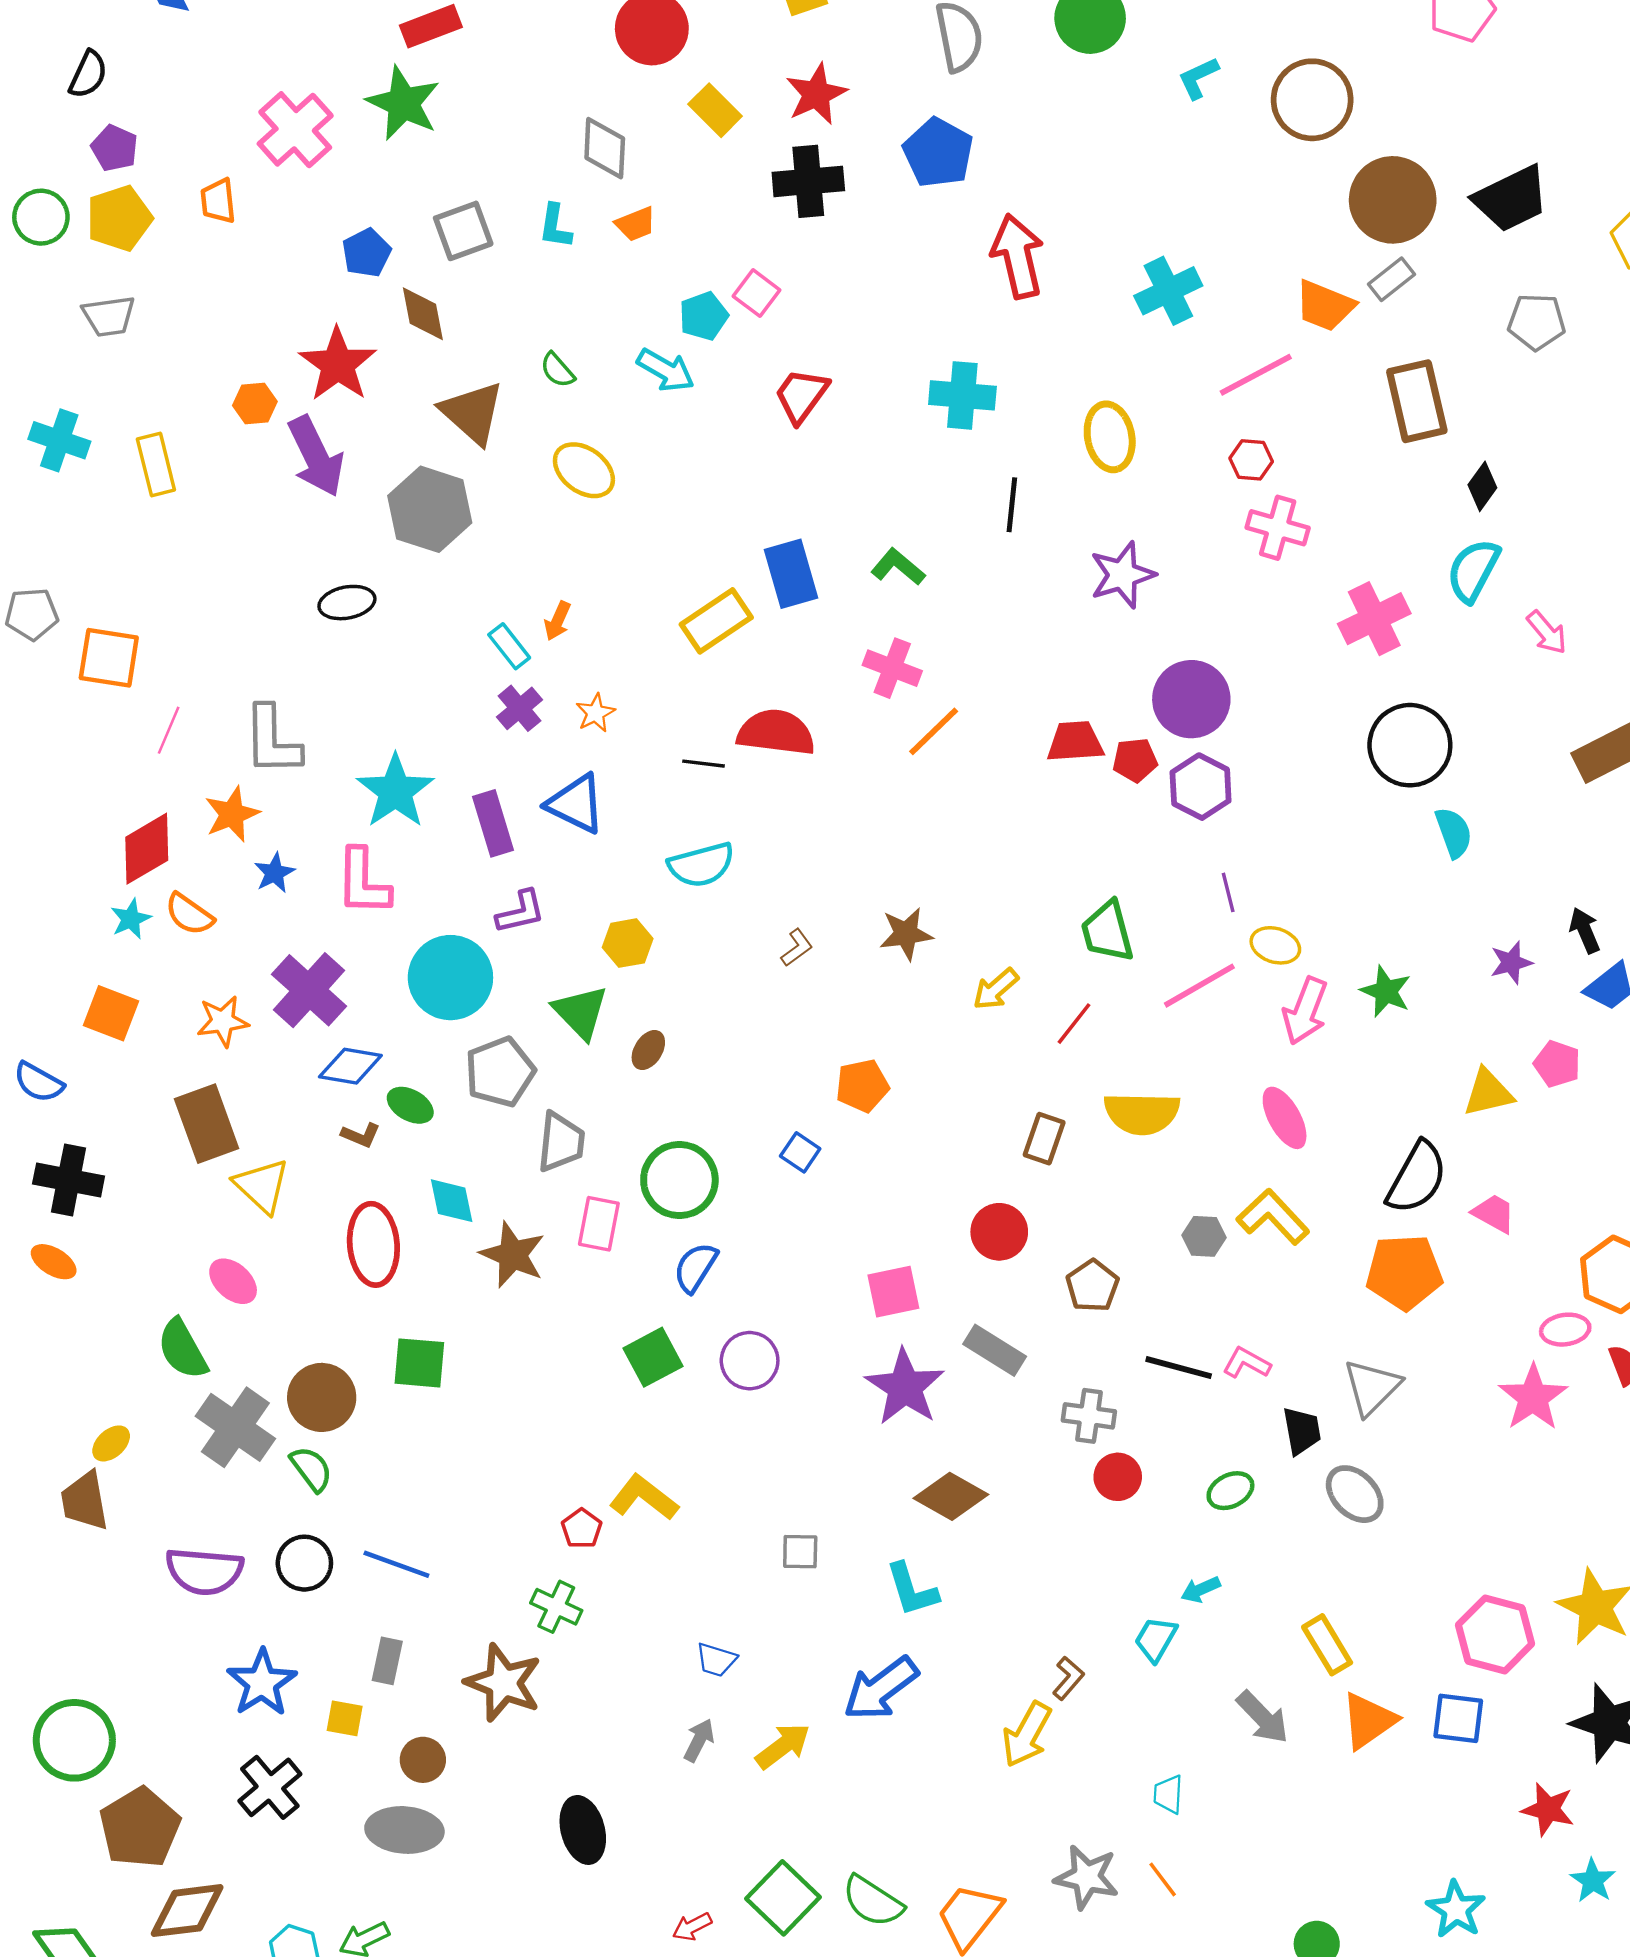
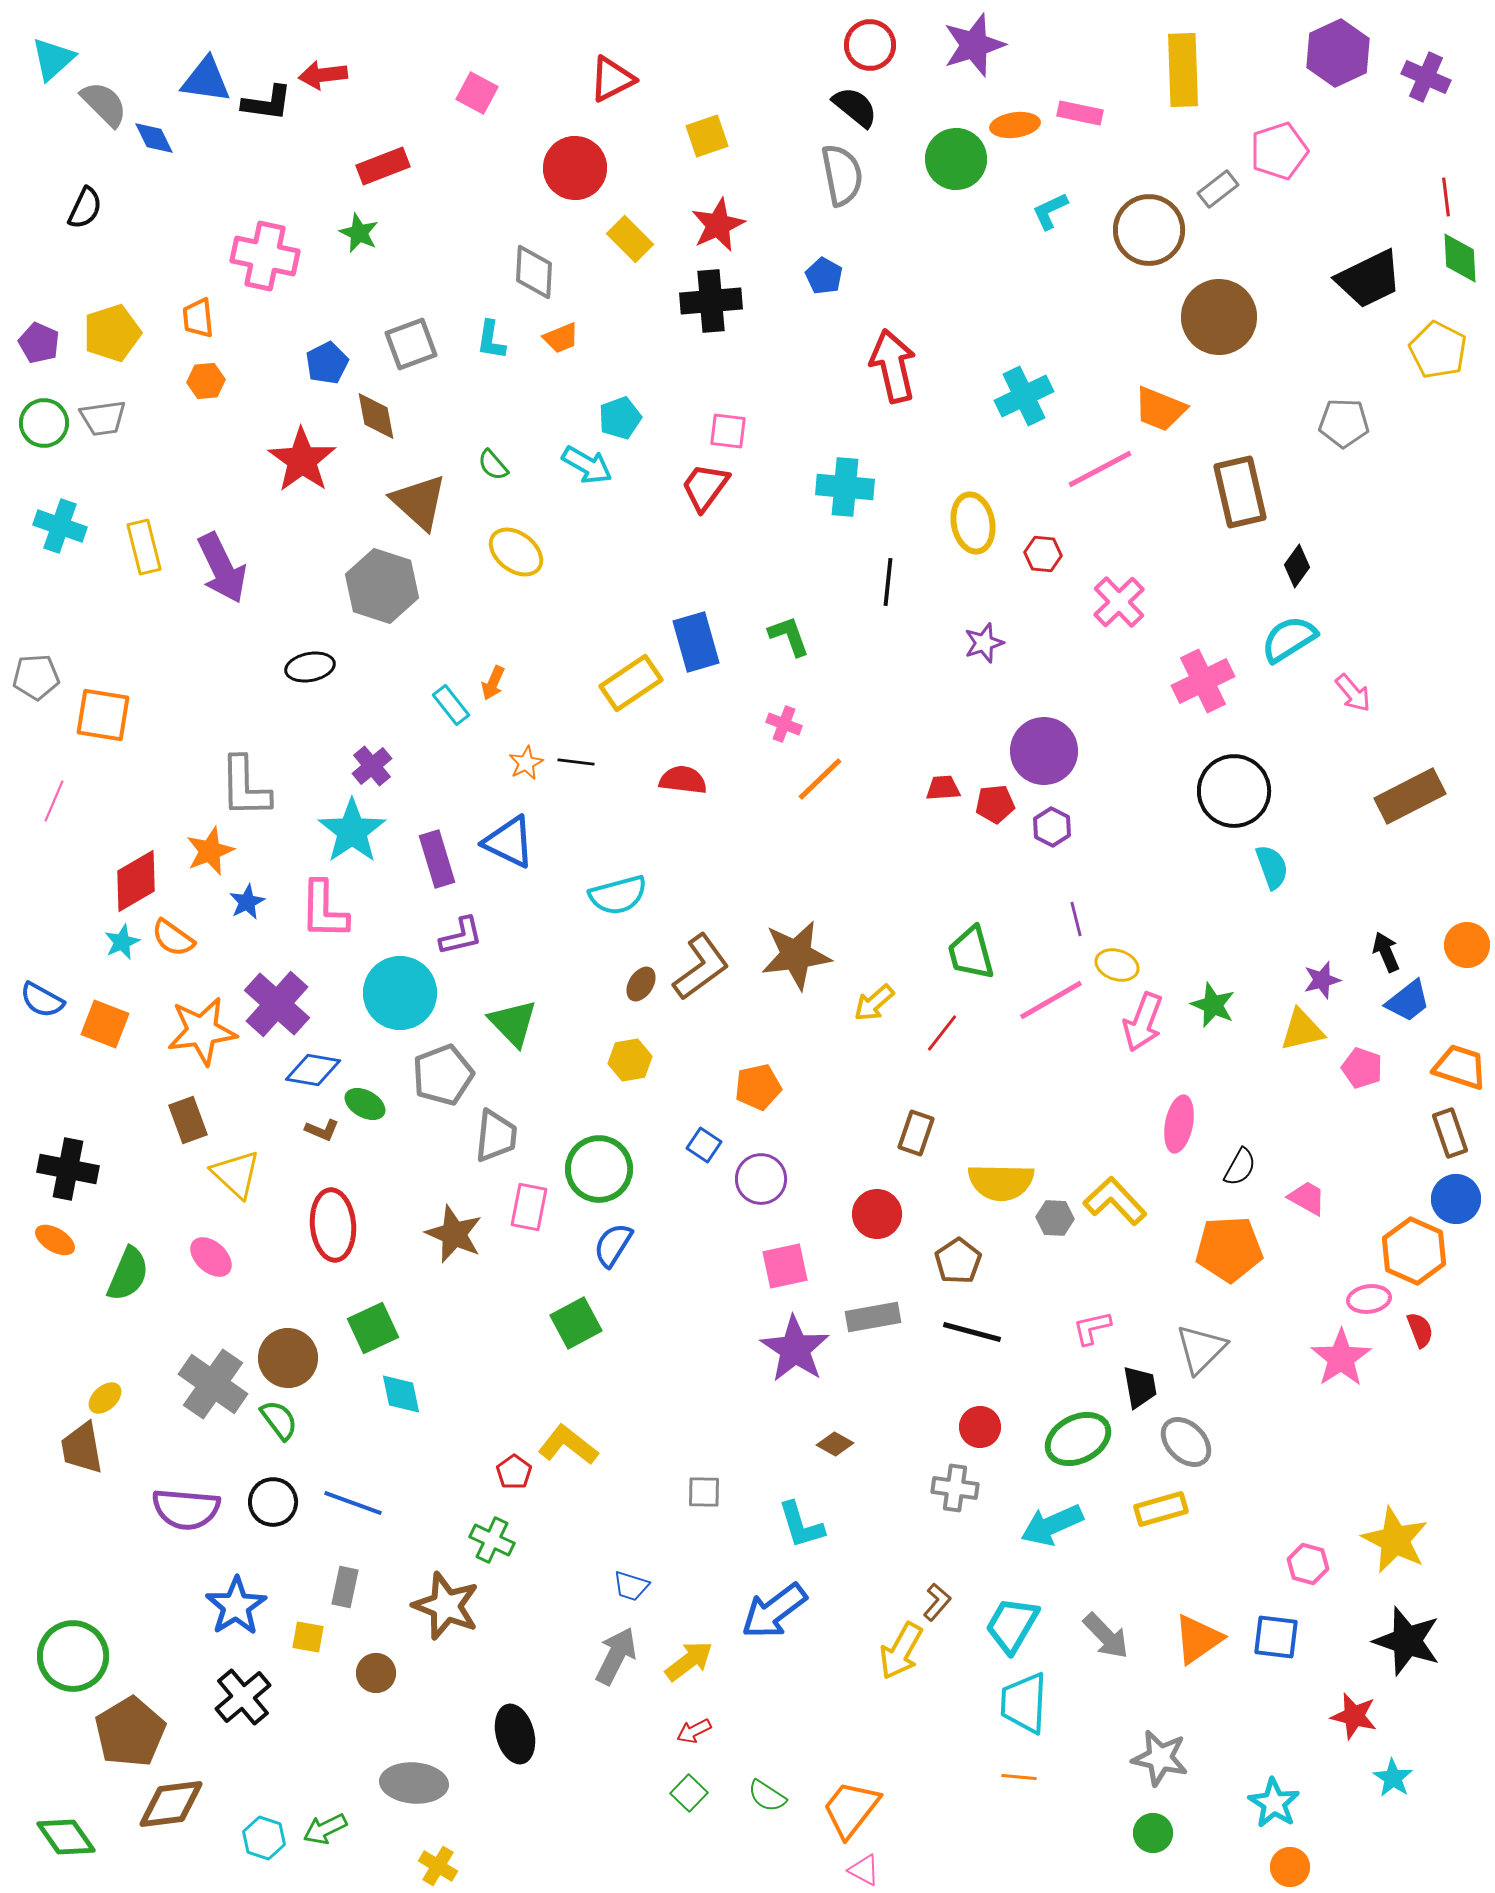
green star: (403, 103) -> (359, 233), size x0.6
pink cross: (295, 130) -> (265, 256), turned -36
purple pentagon: (115, 148) -> (39, 343), moved
blue pentagon: (938, 153) -> (824, 276), size x0.6
black trapezoid: (1511, 199) -> (1369, 279), moved
green circle: (41, 217) -> (44, 423), moved
gray rectangle: (1392, 279) -> (1218, 189), moved
pink square: (756, 293) -> (728, 431), moved, turned -30
orange hexagon: (255, 403) -> (206, 381), moved
purple arrow: (316, 456) -> (222, 568), moved
red hexagon: (1251, 460) -> (1043, 554), moved
pink cross: (1278, 528) -> (1119, 602), turned 30
green L-shape: (898, 567) -> (789, 636), turned 30
cyan semicircle: (1473, 570) -> (1289, 639), turned 30
purple star: (1122, 575) -> (984, 643), size x0.7
pink cross: (892, 668) -> (784, 724), size x0.7
purple cross: (520, 708) -> (372, 766), moved
pink line: (169, 730) -> (54, 801), moved
red semicircle: (776, 733) -> (683, 780), size x0.7
red trapezoid: (1075, 742) -> (943, 788), size x0.7
black line: (704, 764) -> (576, 762), moved
purple hexagon: (1201, 787) -> (1052, 827), size x0.7
brown star: (906, 934) -> (796, 955), size x1.5
yellow hexagon: (628, 943) -> (630, 1060), moved
brown L-shape: (797, 948) -> (701, 967), size x2.0
orange star: (223, 1021) -> (202, 1031), size x1.5
brown ellipse: (648, 1050) -> (641, 984), moved
blue semicircle: (39, 1082) -> (42, 1000), moved
yellow triangle: (1488, 1093) -> (1302, 1030), moved
yellow semicircle: (1142, 1113) -> (1001, 1182), moved
pink ellipse: (1285, 1118) -> (1179, 1124), moved, turned 40
brown rectangle: (207, 1124) -> (188, 1120), size x0.7
black semicircle: (1417, 1178) -> (1240, 1167), size x0.6
cyan diamond: (452, 1201) -> (401, 1394), moved
green semicircle: (182, 1349) -> (128, 1274), moved, turned -128
gray rectangle: (995, 1350) -> (873, 1317), turned -42
purple circle: (750, 1361) -> (761, 1179), moved
green square: (419, 1363) -> (373, 1328), turned -30
pink L-shape: (1247, 1363) -> (1092, 1328), turned -42
black line: (1179, 1368) -> (972, 1332), moved
gray cross: (1089, 1416) -> (955, 1488), moved
green ellipse: (1230, 1491) -> (1078, 1439), size x1.6
brown diamond: (951, 1496) -> (835, 1444), size x0.6
cyan arrow: (1201, 1590) -> (1052, 1525), size x1.8
pink hexagon: (1495, 1634) -> (1308, 1564), size x0.6
cyan trapezoid: (1156, 1639) -> (1012, 1625), moved, size x1.4
yellow rectangle: (1327, 1645) -> (1161, 1509), moved, turned -75
gray arrow: (699, 1740) -> (616, 1656), size x1.5
cyan trapezoid: (1168, 1794) -> (1024, 1703), size x1.8
gray ellipse: (404, 1830) -> (414, 1783), moved
gray star: (1087, 1877) -> (1160, 1758), moved
orange line: (1163, 1879) -> (1019, 1777), turned -48
green square: (783, 1898) -> (689, 1793), size x0.6
green semicircle: (873, 1901) -> (767, 1796), size x0.7
red arrow: (692, 1927) -> (694, 1731), moved

